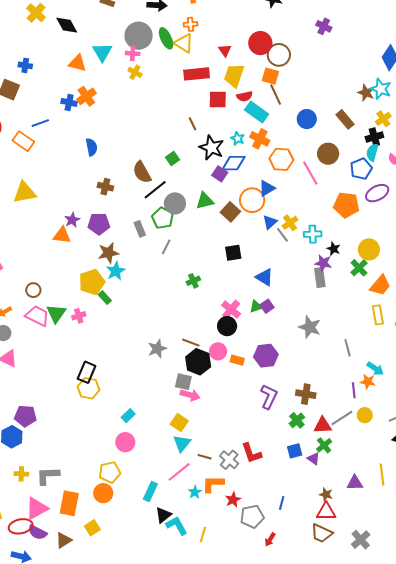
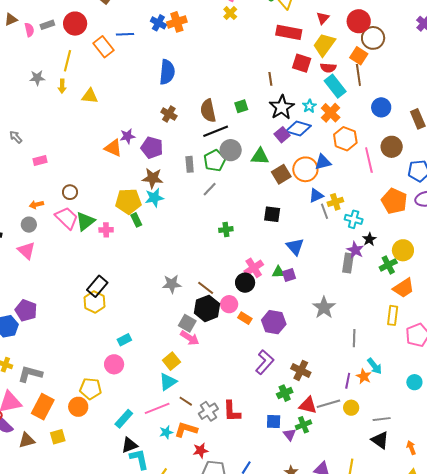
blue semicircle: (92, 147) -> (167, 72), size x1.4
yellow triangle: (25, 192) -> (90, 96), size x0.7

